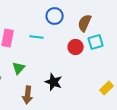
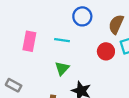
green triangle: (19, 68) -> (62, 68), moved

